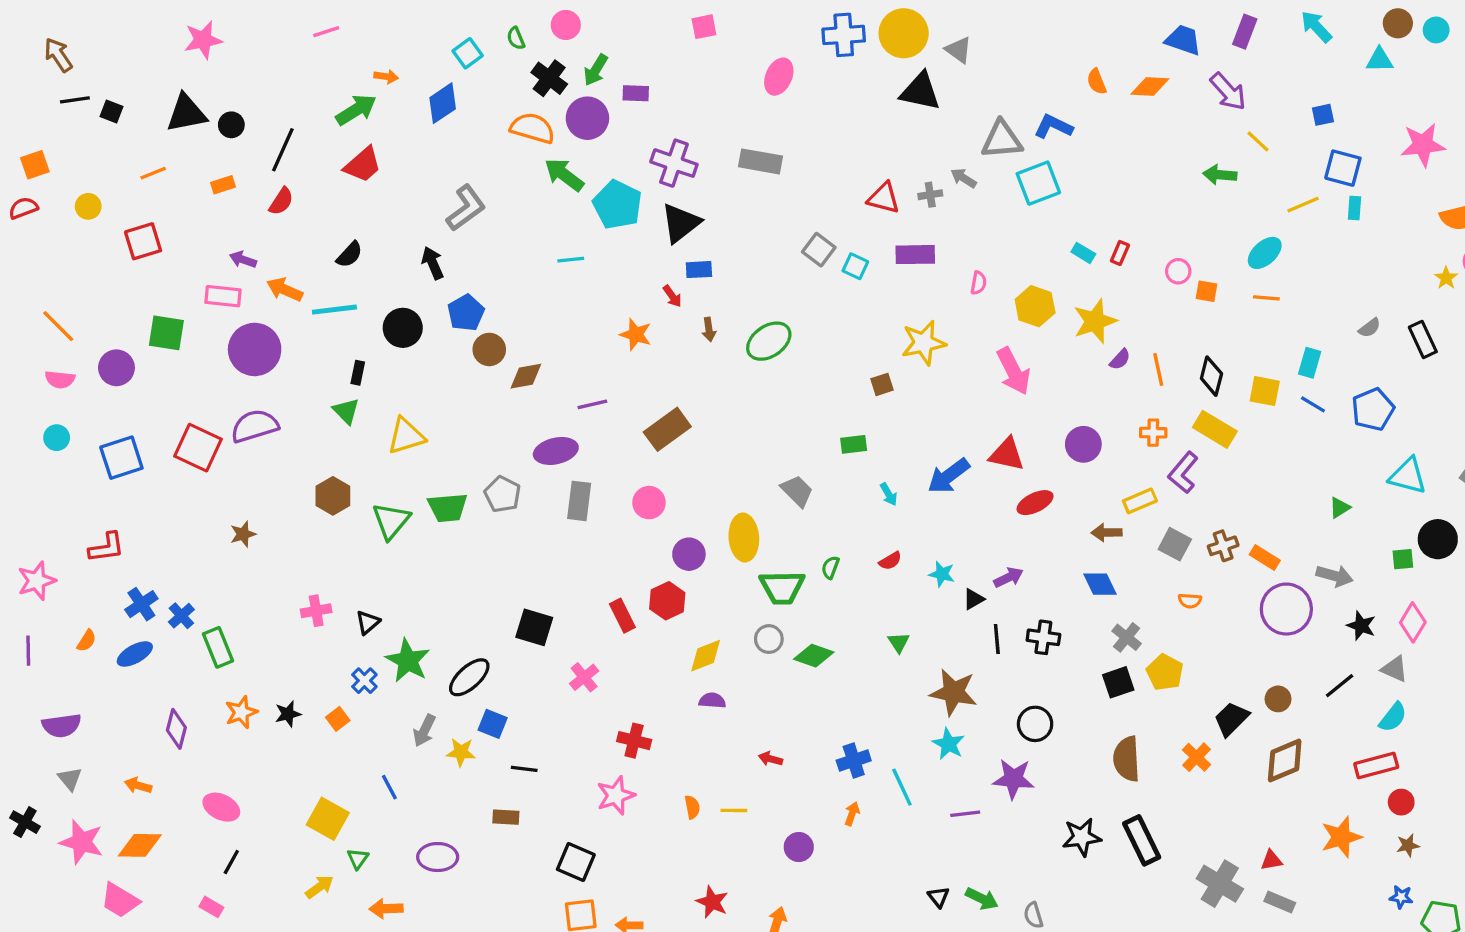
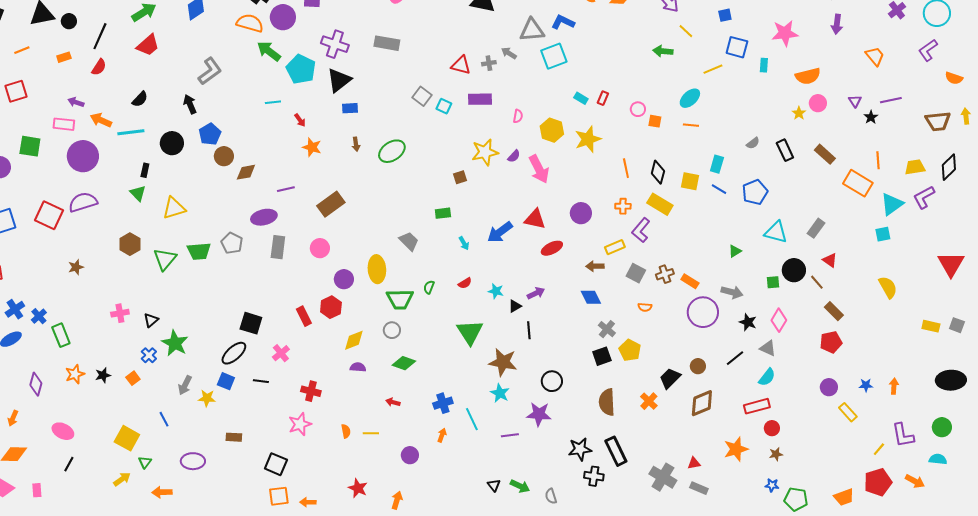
cyan rectangle: (1355, 208) -> (764, 65), moved
red arrow: (672, 296) -> (300, 120), moved
purple semicircle: (1120, 359) -> (514, 156), moved
black cross: (1043, 637) -> (594, 476), moved
green triangle: (899, 642) -> (470, 332), size x2.0
green diamond: (814, 656) -> (404, 363), moved
black ellipse: (469, 677) -> (234, 353), moved
black line: (524, 769) -> (261, 381), moved
orange arrow: (138, 785) -> (13, 418), turned -84
pink rectangle: (211, 907) -> (37, 490), moved, turned 56

